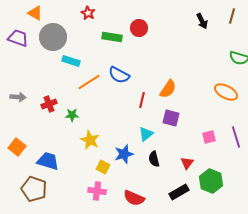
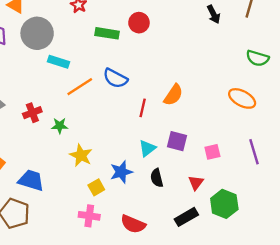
purple square: (171, 118) -> (177, 141), moved
pink square: (209, 137) -> (212, 152), moved
yellow square: (103, 167) -> (96, 187), turned 32

